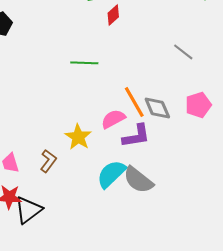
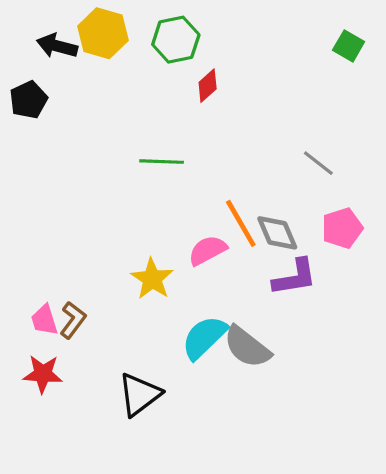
gray line: (183, 52) -> (318, 163), moved
purple L-shape: (136, 136) -> (295, 277), moved
brown L-shape: (48, 161) -> (73, 320), moved
black triangle: (28, 210) -> (139, 394), moved

